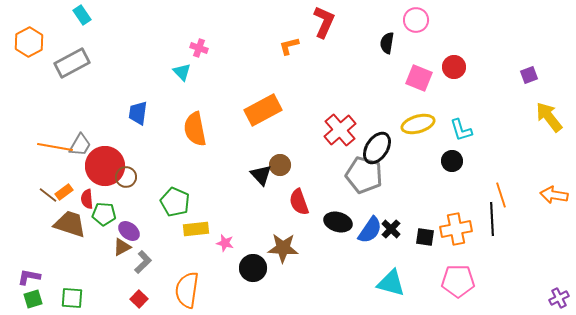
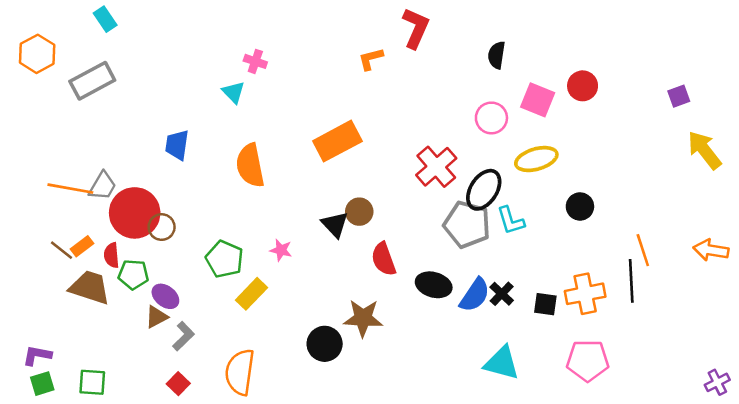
pink circle: (416, 20) -> (491, 118), moved
cyan L-shape: (461, 130) -> (511, 221), moved
yellow rectangle: (196, 229) -> (251, 294), turned -40
pink star: (225, 243) -> (281, 250), moved

